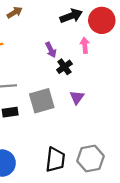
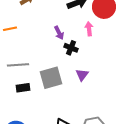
black cross: (64, 67) -> (71, 48), turned -32

